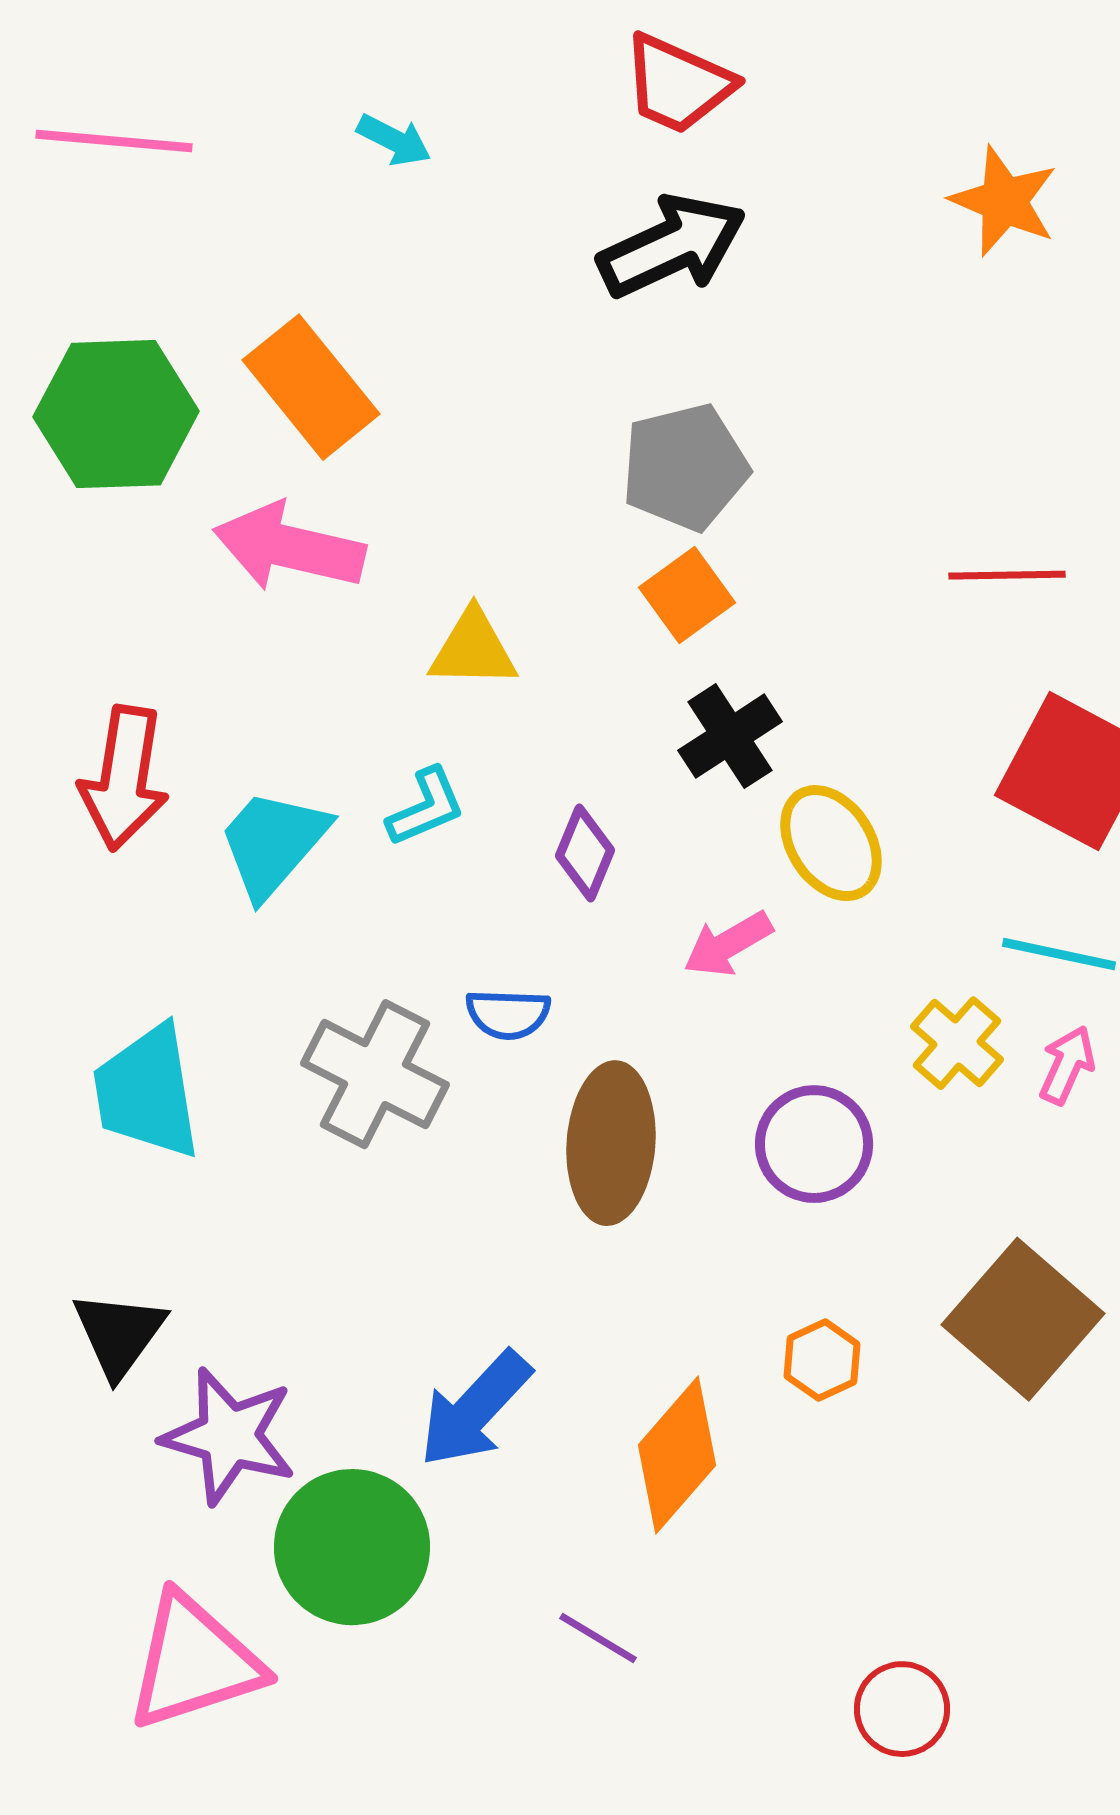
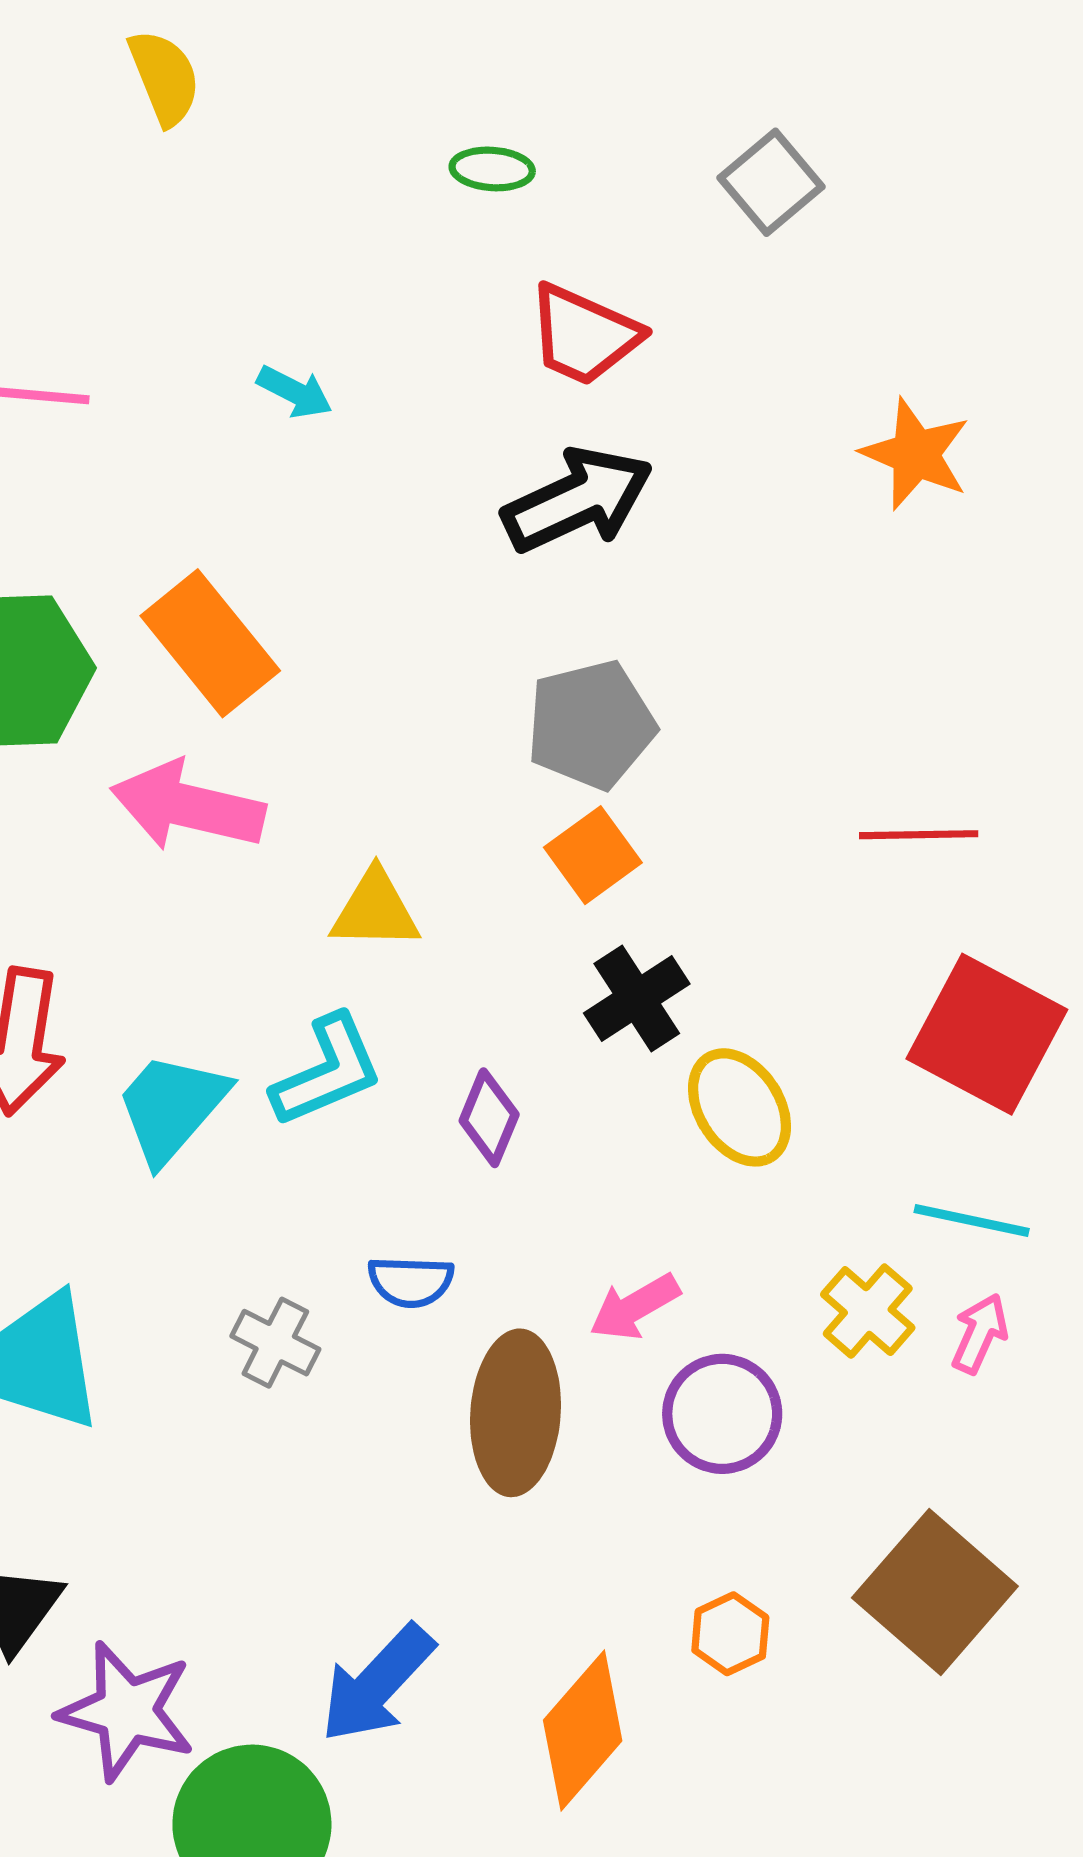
cyan L-shape: (426, 807) -> (327, 1071), size x1.4
pink arrow: (728, 944) -> (635, 1307), moved
gray cross: (375, 1074) -> (275, 1343), size x0.6

